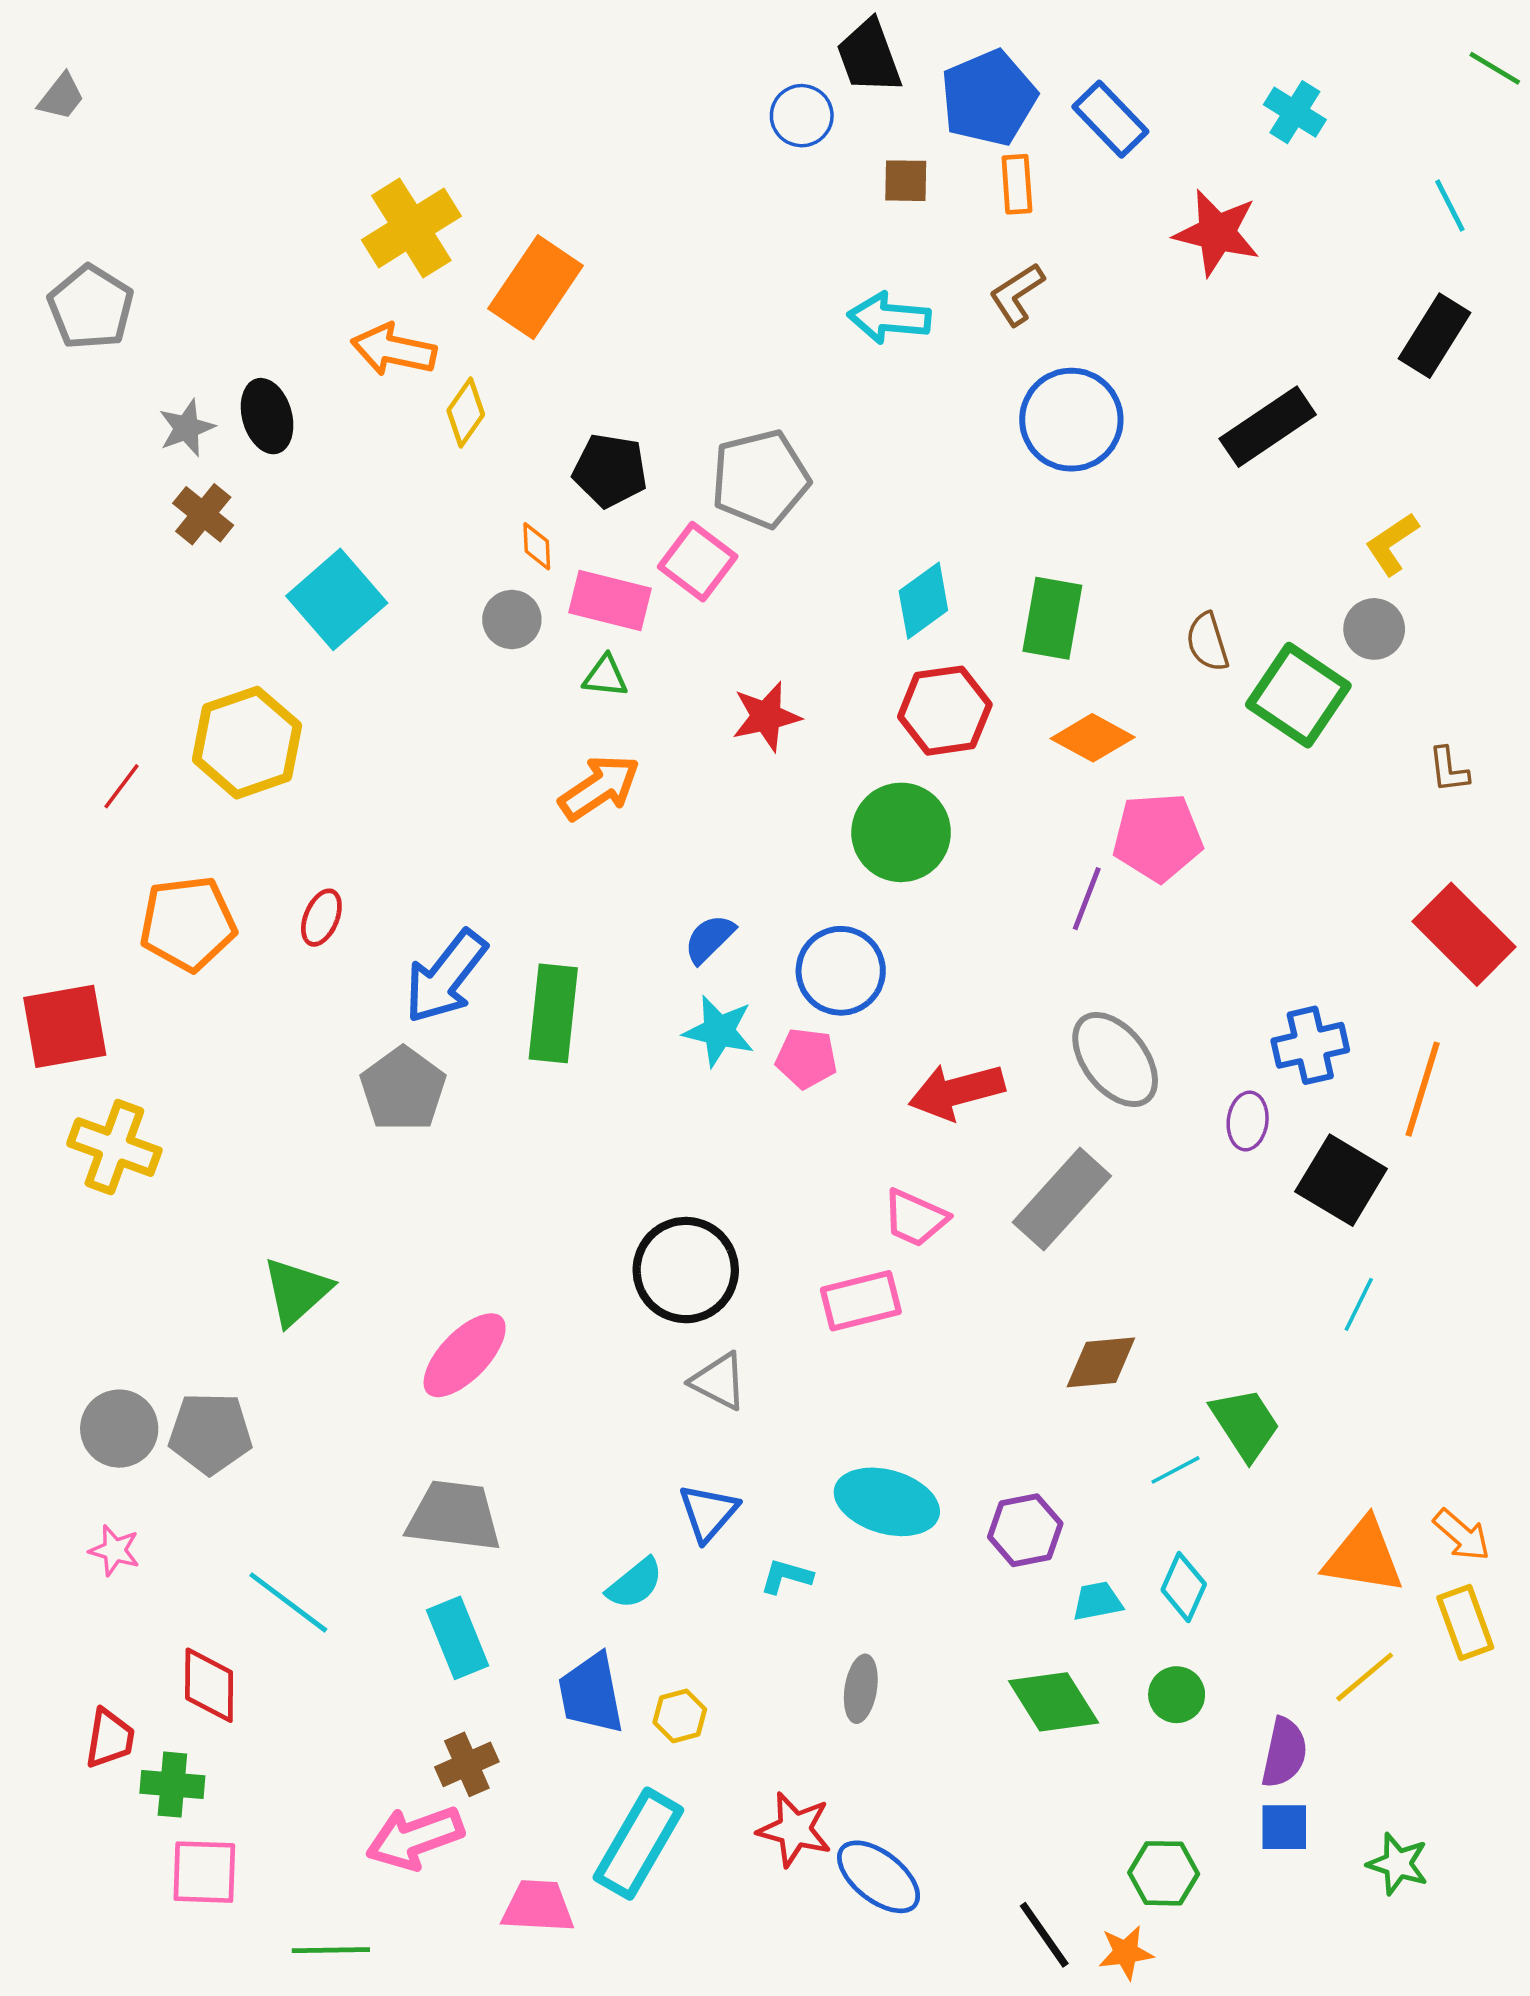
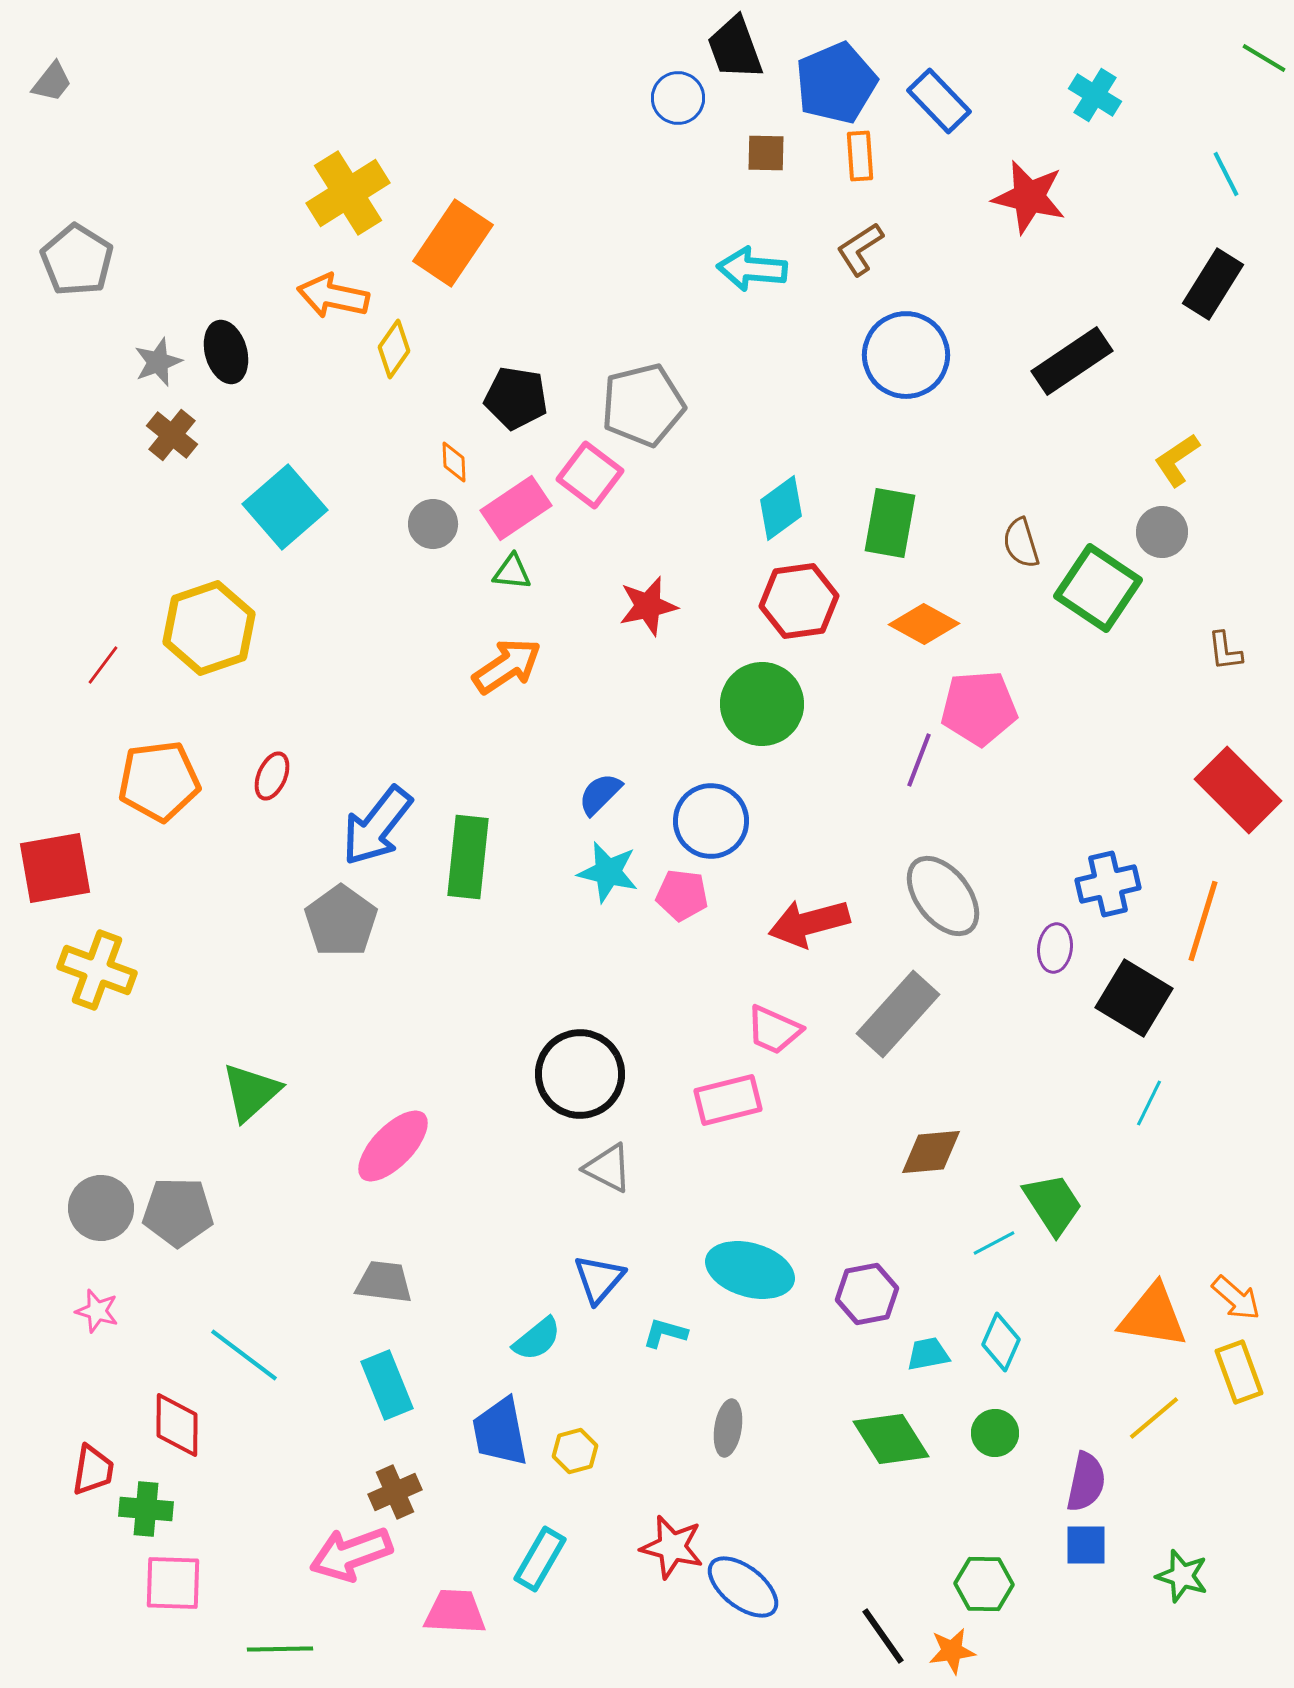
pink rectangle: (610, 601) -> (516, 508), turned -48
gray trapezoid: (454, 1516) -> (384, 1282), size x0.7
cyan rectangle: (638, 1844) -> (540, 1559), size x0.7

